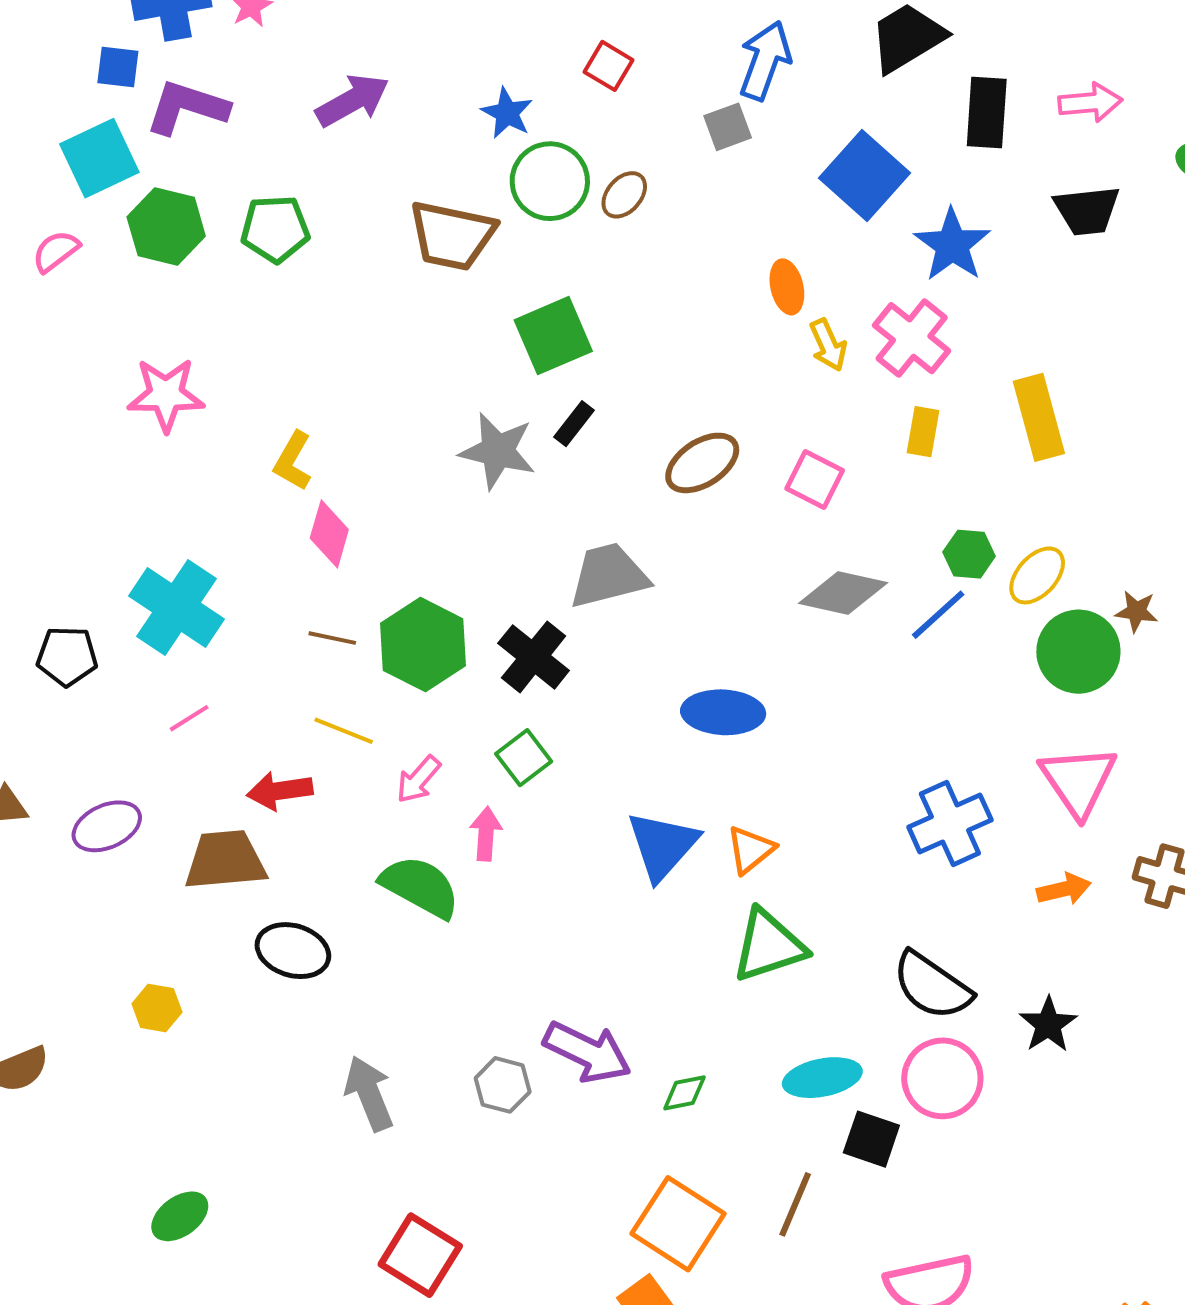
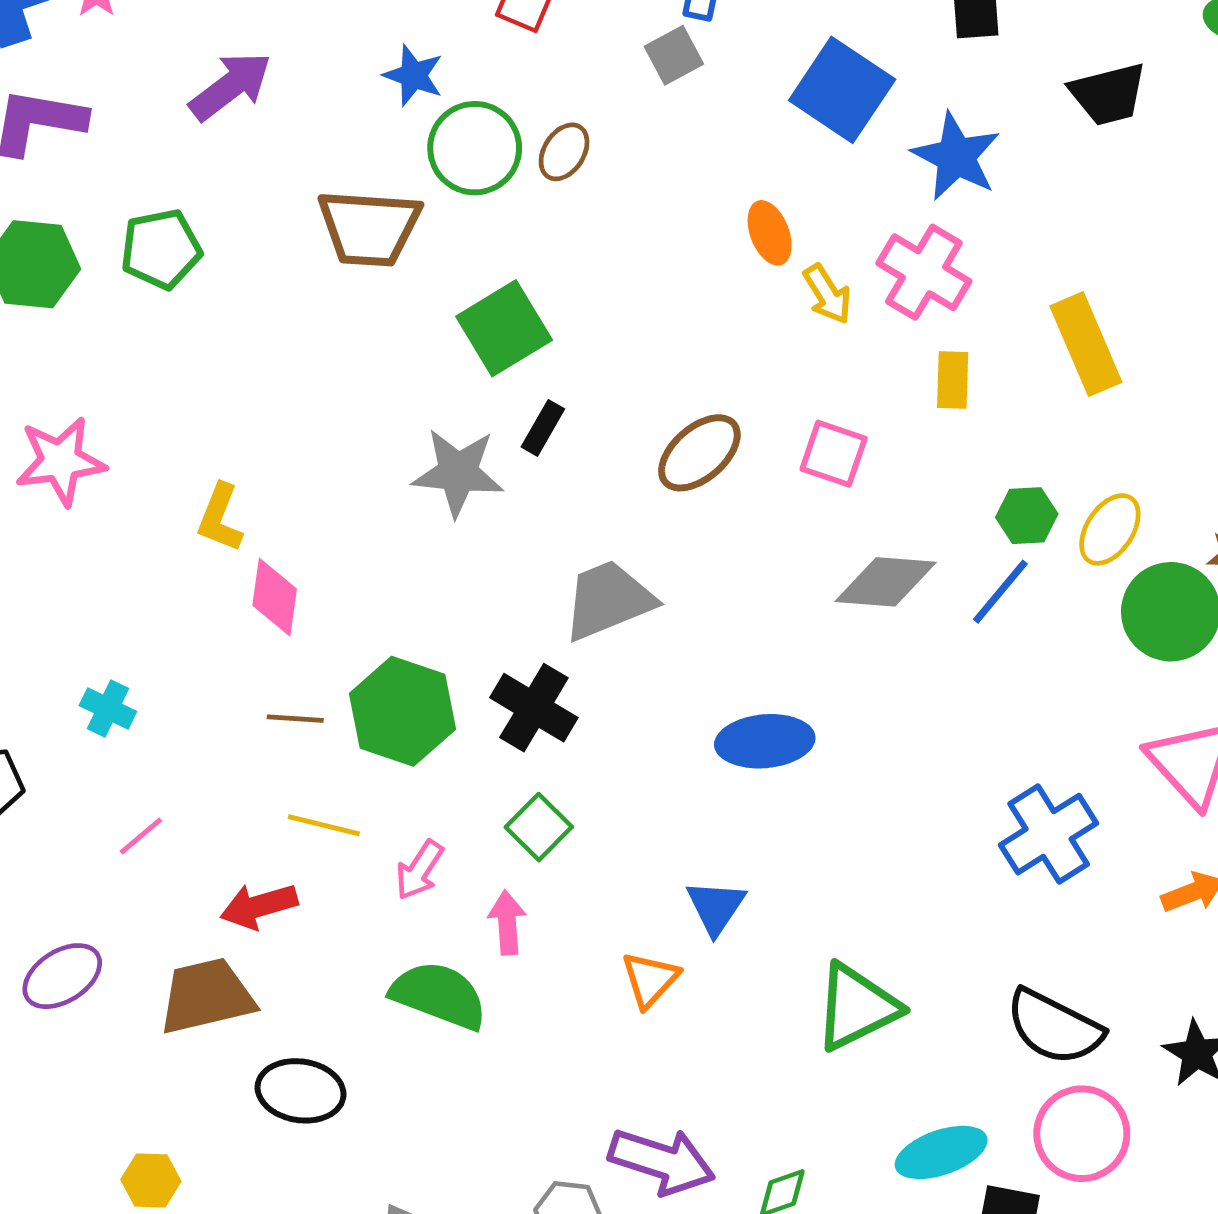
cyan cross: (177, 607) -> (108, 708), size x0.5
blue triangle: (662, 845) -> (716, 907), size x0.7
orange triangle: (750, 850) -> (650, 980), moved

